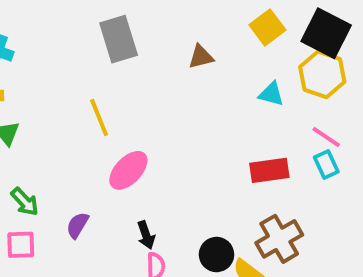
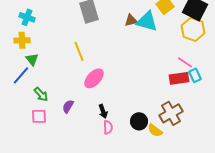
cyan triangle: (271, 94) -> (147, 21), moved, size x1.6
pink line: (326, 137) -> (185, 62), moved
red rectangle: (269, 170) -> (179, 78), moved

